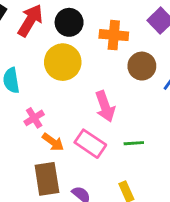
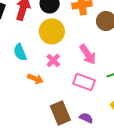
pink cross: (34, 118) -> (53, 60), moved
orange arrow: (53, 142) -> (35, 79), moved

